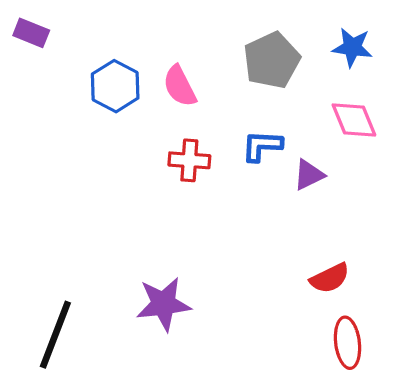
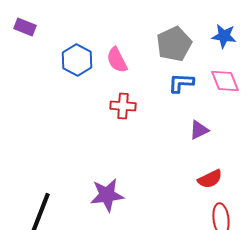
blue L-shape: (262, 146) -> (181, 83), moved
purple triangle: (309, 175) -> (199, 130), moved

